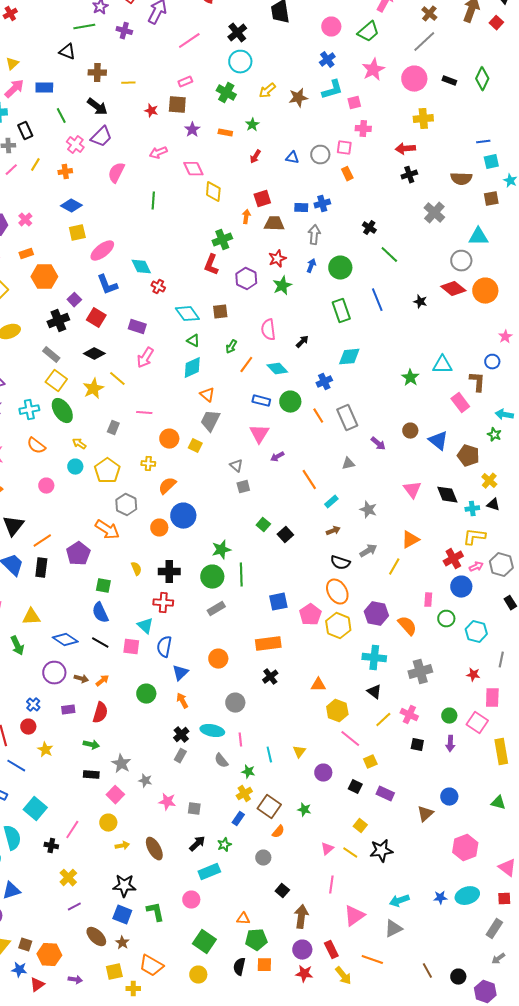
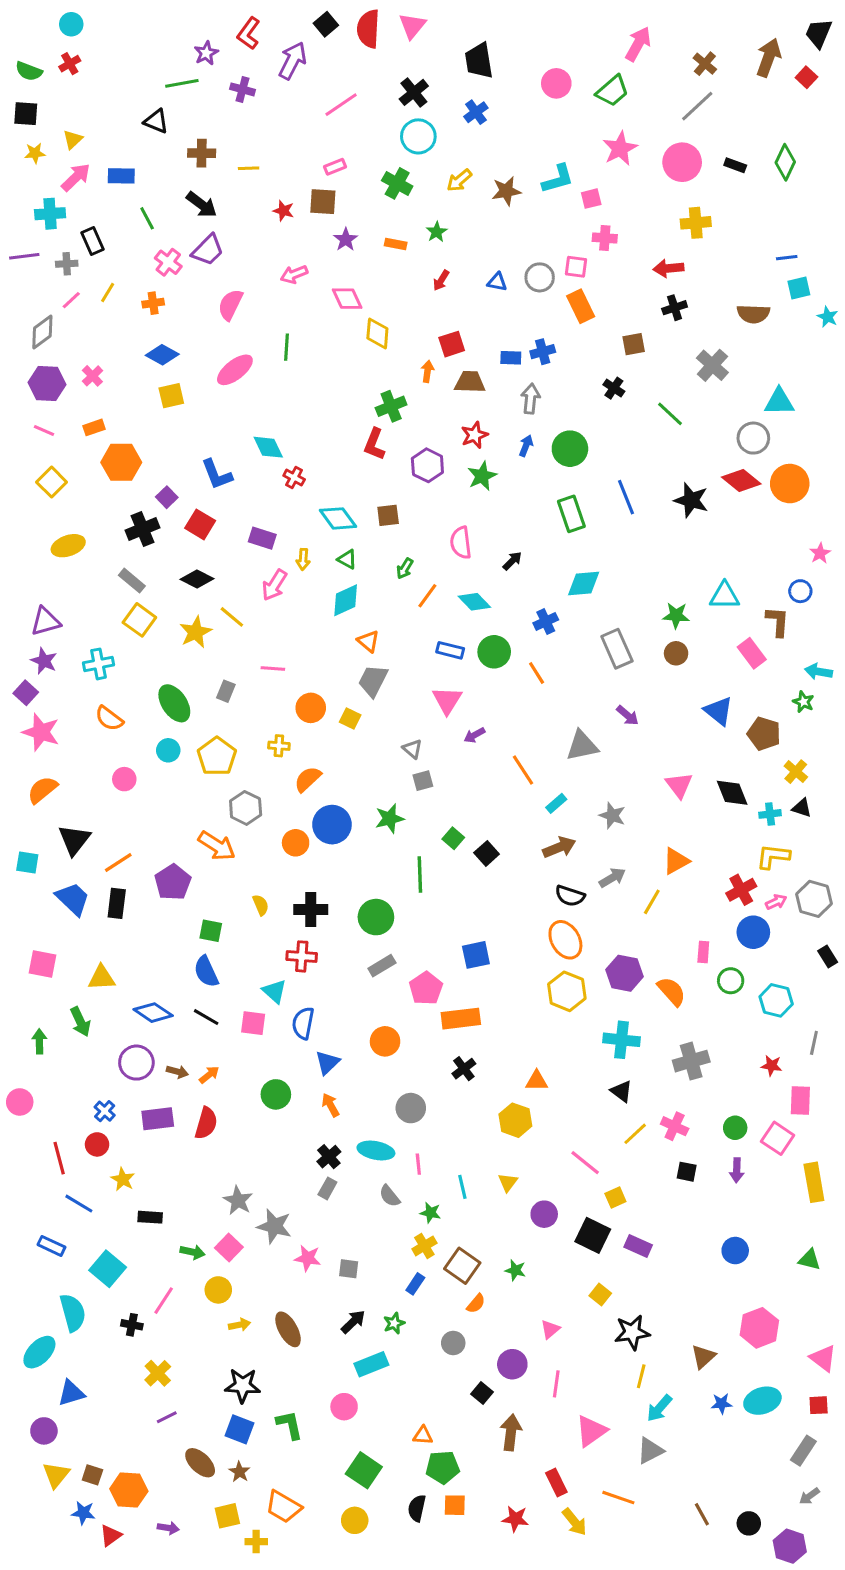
blue cross: (327, 60) -> (476, 112), moved
orange rectangle: (347, 174) -> (581, 306), size x1.5
brown square: (491, 199) -> (634, 344), moved
pink ellipse: (102, 251) -> (235, 370), moved
green line: (389, 255) -> (670, 414), moved
black star: (420, 302) -> (691, 500), size x1.6
green star: (410, 378) -> (676, 615), turned -30
green ellipse: (62, 411) -> (174, 703), moved
gray rectangle: (347, 418) -> (617, 649), moved
brown circle: (410, 431) -> (676, 653), moved
yellow arrow: (79, 444) -> (303, 559), moved, turned -120
gray triangle: (348, 464) -> (582, 746), size x1.6
brown arrow: (333, 531) -> (559, 847), size x1.5
green star: (221, 550) -> (390, 819), moved
green line: (241, 575) -> (420, 875), moved
pink pentagon: (310, 615) -> (426, 988), moved
purple rectangle: (68, 710) -> (158, 1119), size x1.5
yellow hexagon: (337, 711) -> (515, 1120), moved
green arrow: (91, 745) -> (193, 1252), moved
black rectangle: (91, 775) -> (150, 1217), moved
gray star: (145, 781) -> (274, 1226), size x1.6
black square: (355, 787) -> (593, 1235), size x1.6
brown triangle: (425, 814) -> (703, 1357), moved
yellow line: (350, 853) -> (641, 1376), moved, turned 70
cyan arrow: (399, 901) -> (659, 1408), turned -30
purple circle: (302, 950) -> (512, 1364), moved

